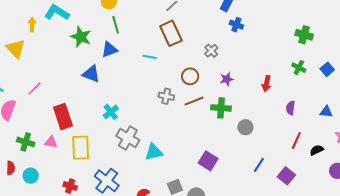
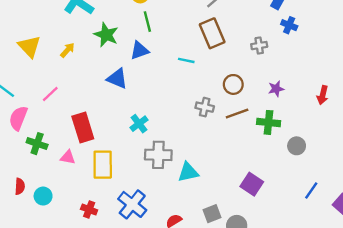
yellow arrow: (32, 24) -> (67, 50), moved, turned 40
gray cross: (211, 51) -> (259, 46), moved, turned 32
gray cross: (128, 138) -> (158, 155), turned -30
green cross: (26, 142) -> (37, 144), moved

